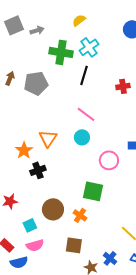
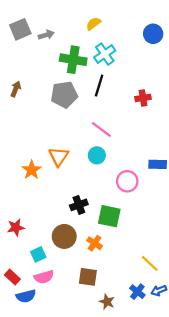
gray pentagon: (36, 83) -> (64, 95), moved
black cross: (38, 170) -> (79, 205), moved
blue cross: (110, 258) -> (137, 292), moved

